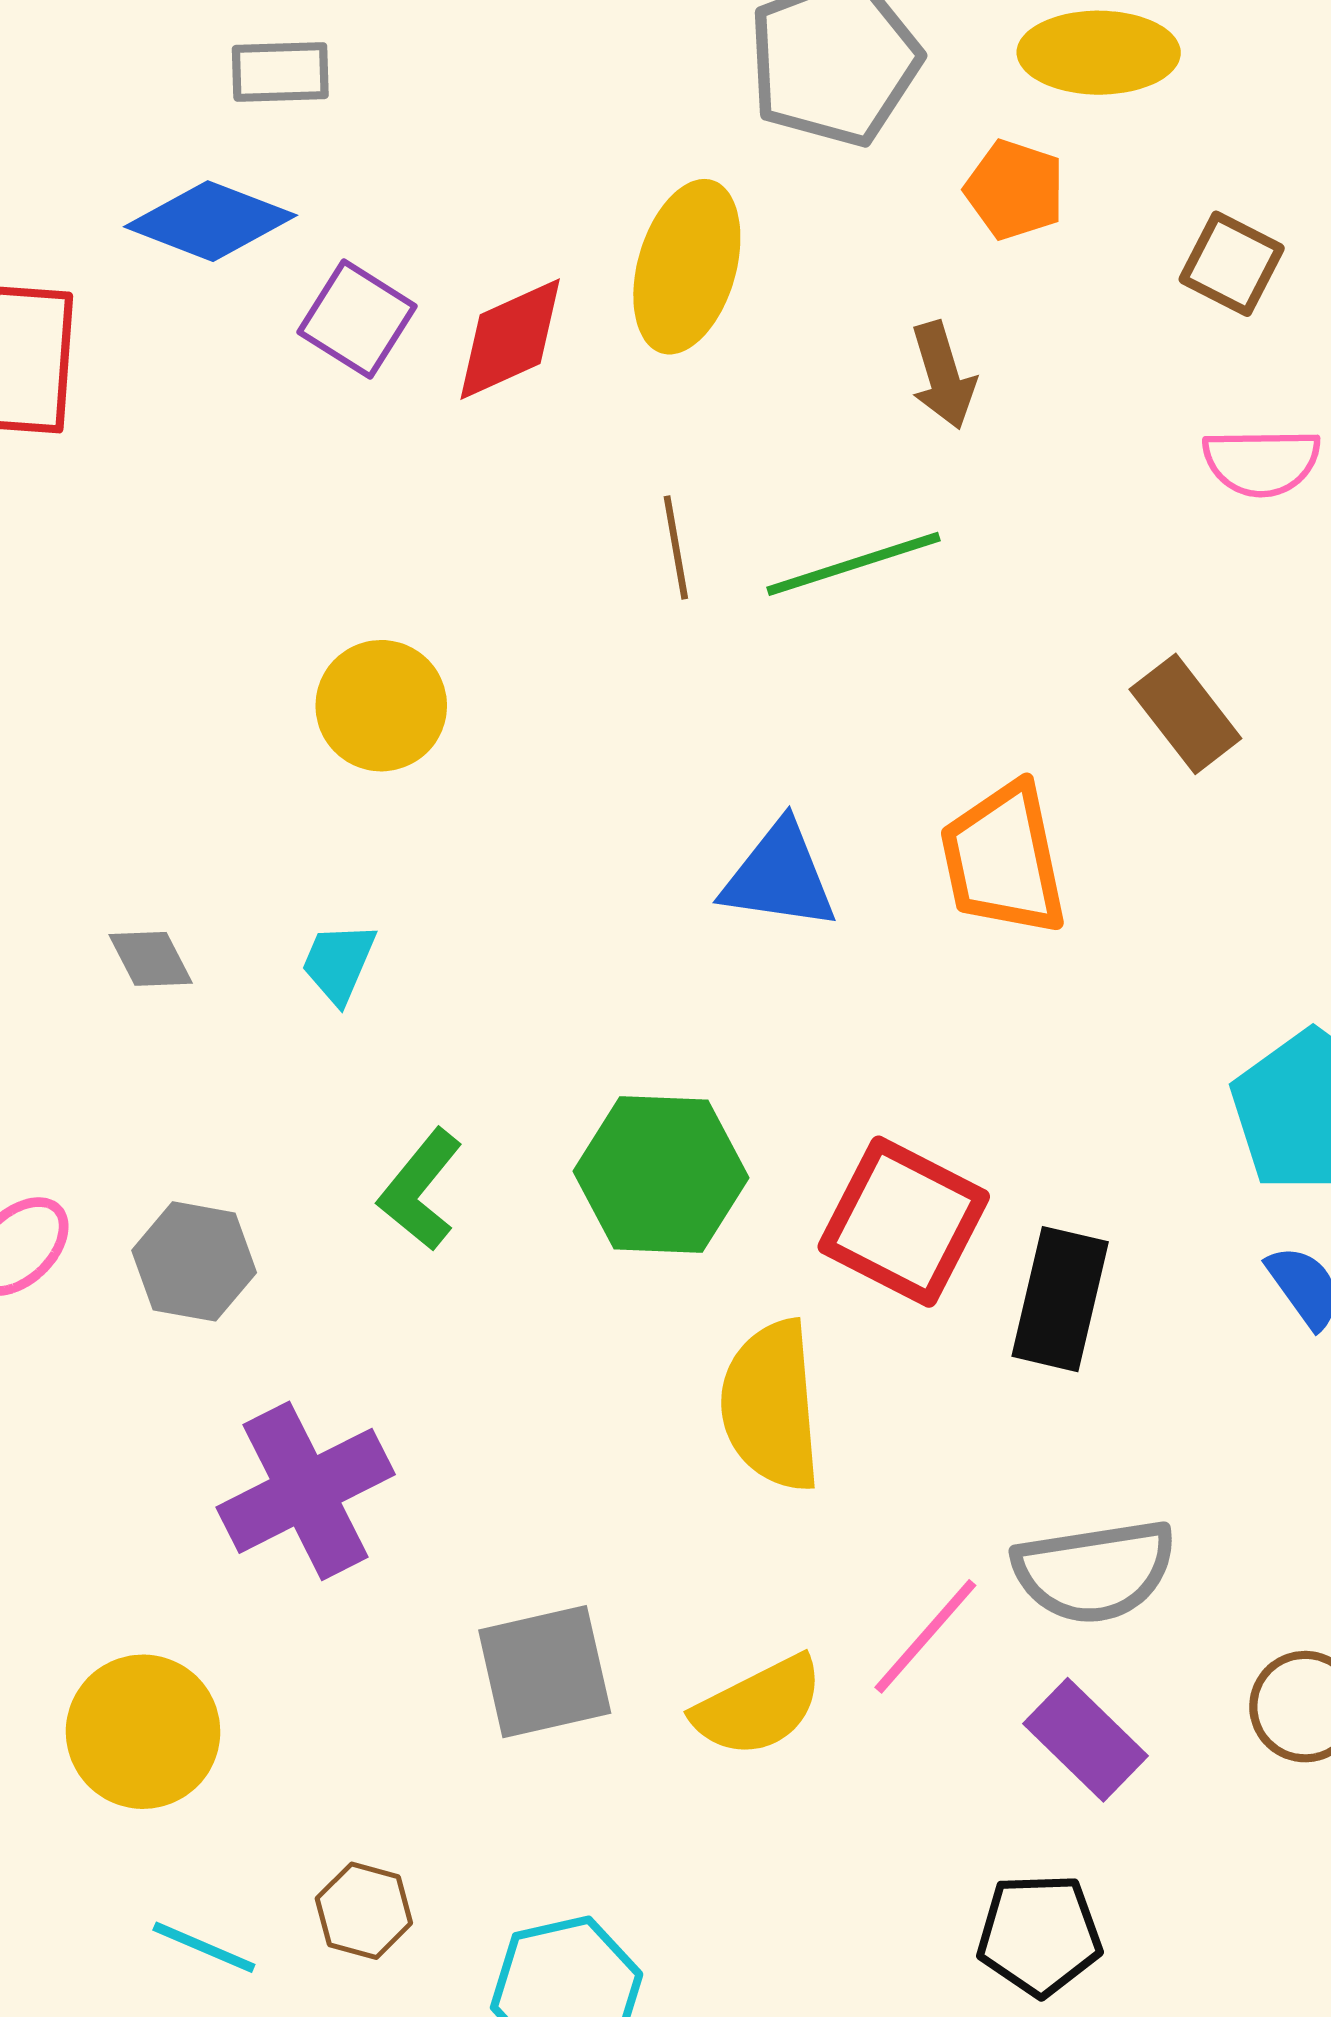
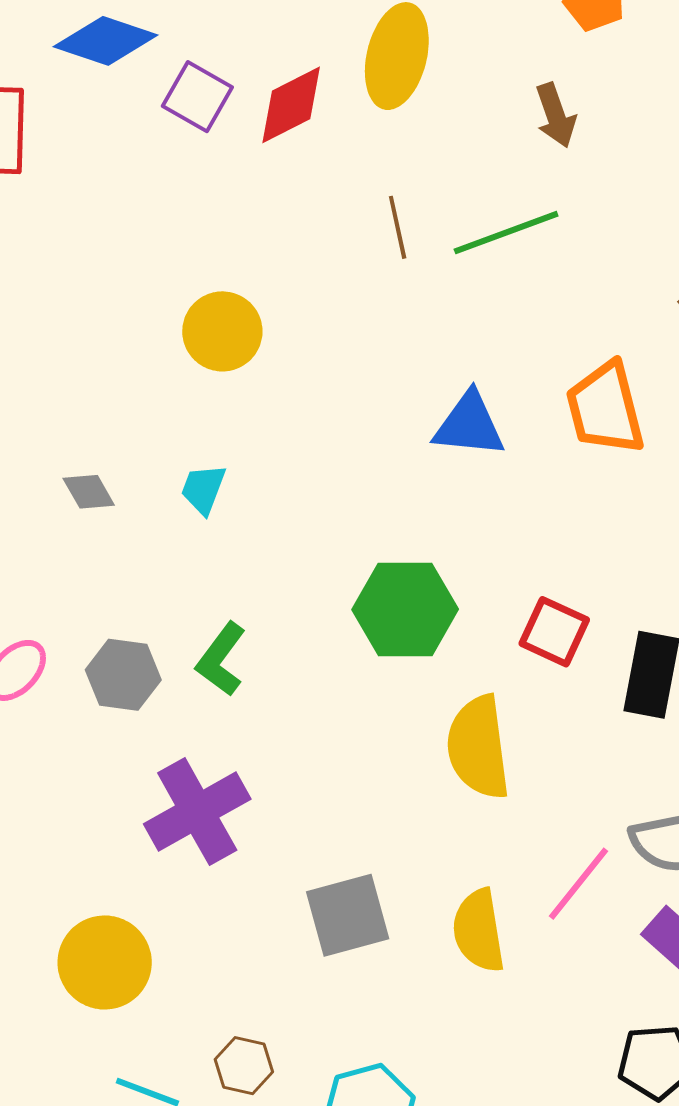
green L-shape: (420, 1190) -> (221, 659), moved
red square: (904, 1222) -> (554, 632), size x0.7
yellow semicircle: (758, 1706) -> (479, 931), turned 110

